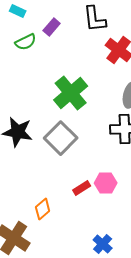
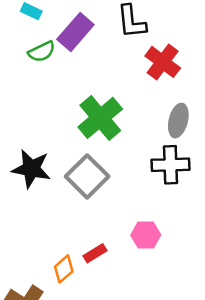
purple rectangle: (52, 27) -> (75, 32), size x1.6
red rectangle: (82, 188) -> (95, 253), moved

